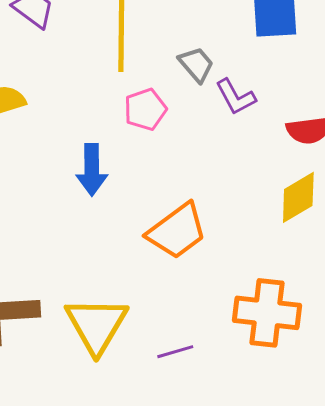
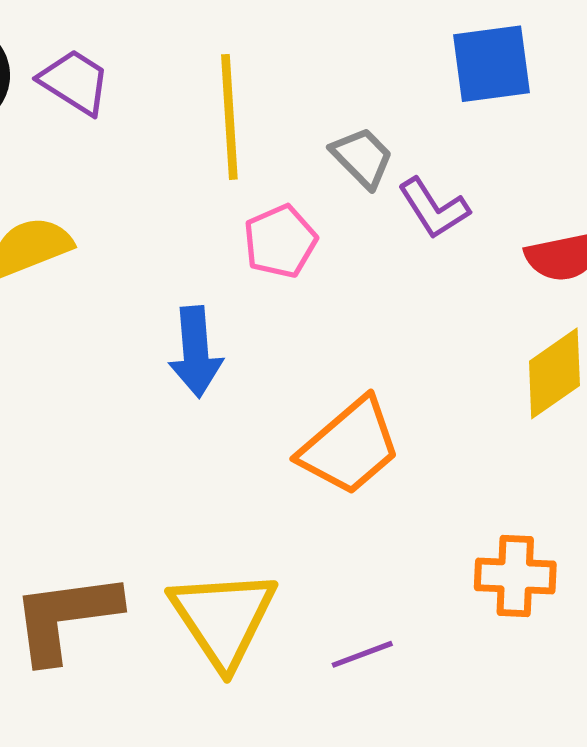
orange cross: (267, 313) -> (515, 576), size x0.7

